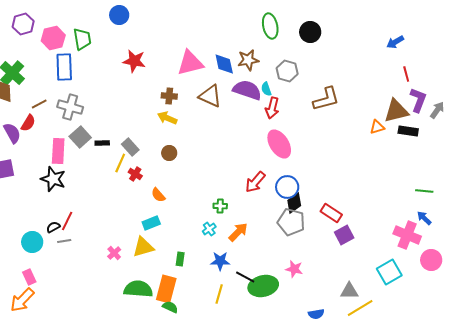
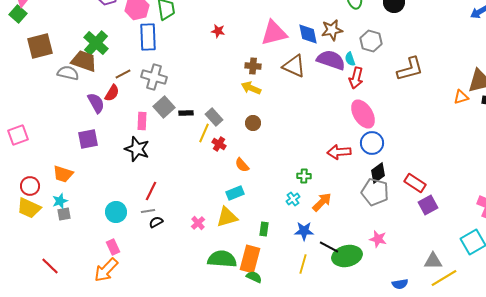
red star: (134, 61) -> (218, 31), size x0.6
pink rectangle: (58, 151) -> (142, 121), size x0.7
red arrow: (255, 182) -> (339, 152), turned 45
blue circle: (287, 187) -> (372, 143), moved
black semicircle: (53, 227) -> (156, 222), moved

